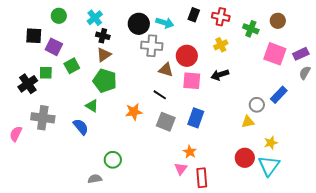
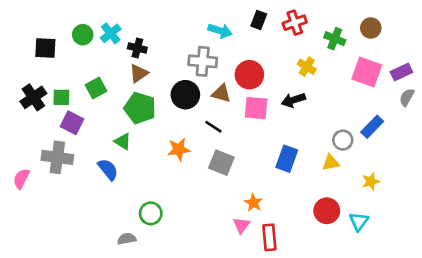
green circle: (59, 16) -> (83, 35), moved
red cross: (221, 17) -> (295, 23), turned -30
cyan cross: (95, 18) -> (111, 33), moved
black circle: (139, 24) -> (185, 95), moved
yellow cross: (221, 45) -> (307, 67), moved, turned -32
purple square: (54, 47) -> (72, 123), moved
black cross: (28, 84) -> (33, 97), moved
blue rectangle: (196, 118) -> (287, 159), moved
yellow star: (271, 143) -> (371, 181), moved
cyan triangle: (269, 166) -> (359, 221), size x0.7

